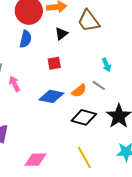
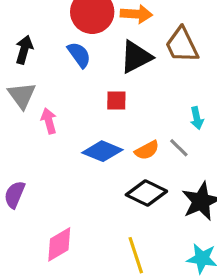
black triangle: (61, 34) -> (136, 57), size x1.6
blue semicircle: (26, 39) -> (79, 55), turned -60
pink diamond: (35, 160) -> (59, 244), turned -40

